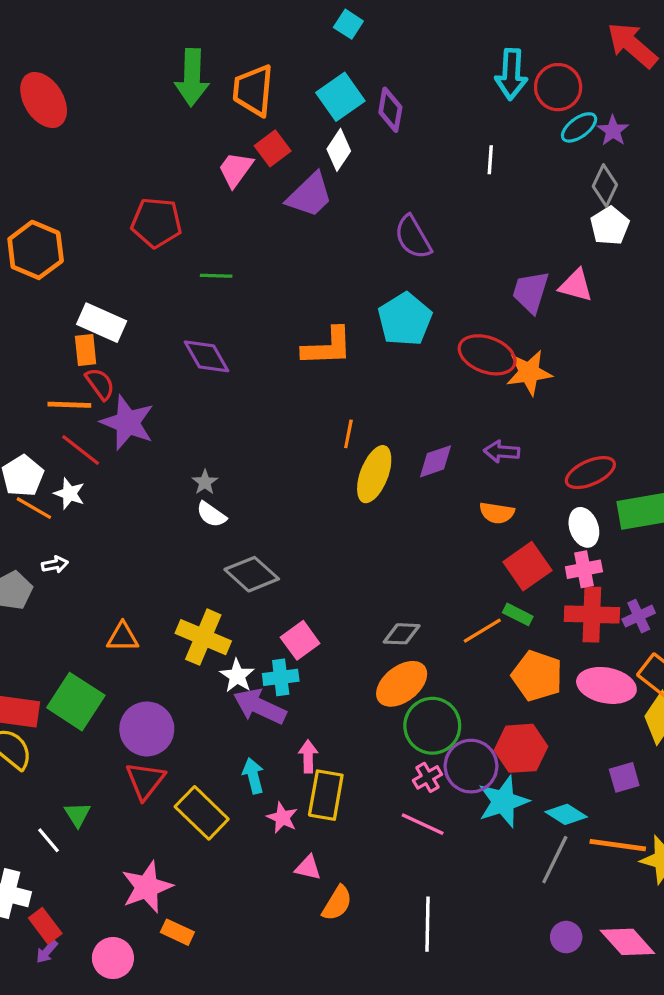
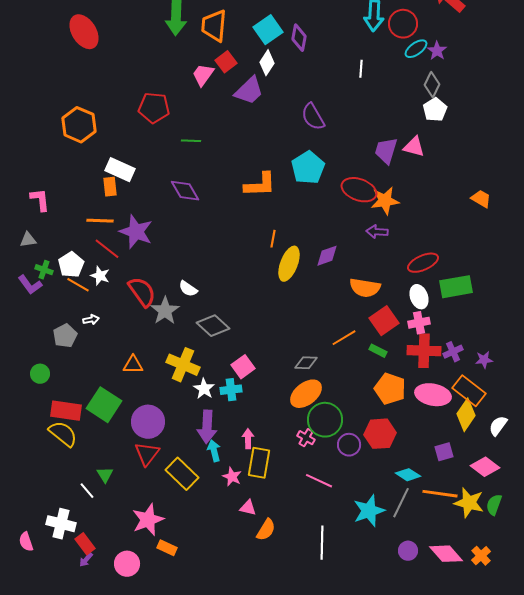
red semicircle: (100, 384) -> (142, 292), moved, size x1.5
purple arrow: (502, 452) -> (377, 232), moved
gray star: (205, 482) -> (165, 311), moved, size x1.8
orange semicircle: (497, 513) -> (365, 288), size x1.4
orange line: (482, 631) -> (344, 338), moved
purple arrow: (260, 706) -> (207, 427), moved, turned -112
purple circle: (471, 766) -> (349, 445), size x0.7
pink cross: (427, 777) -> (306, 438), moved, turned -30
cyan star: (503, 802) -> (369, 511), moved

